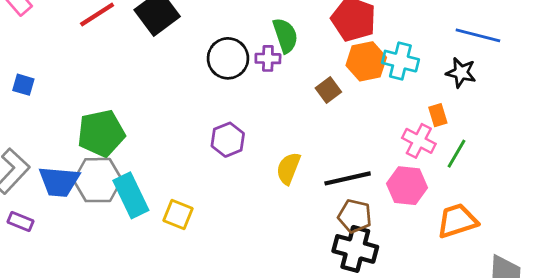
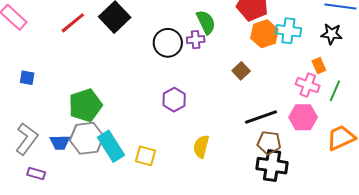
brown square: (328, 90) -> (241, 71), moved
yellow semicircle: (288, 168) -> (201, 147), moved
blue trapezoid: (59, 182) -> (60, 142), size x0.7

